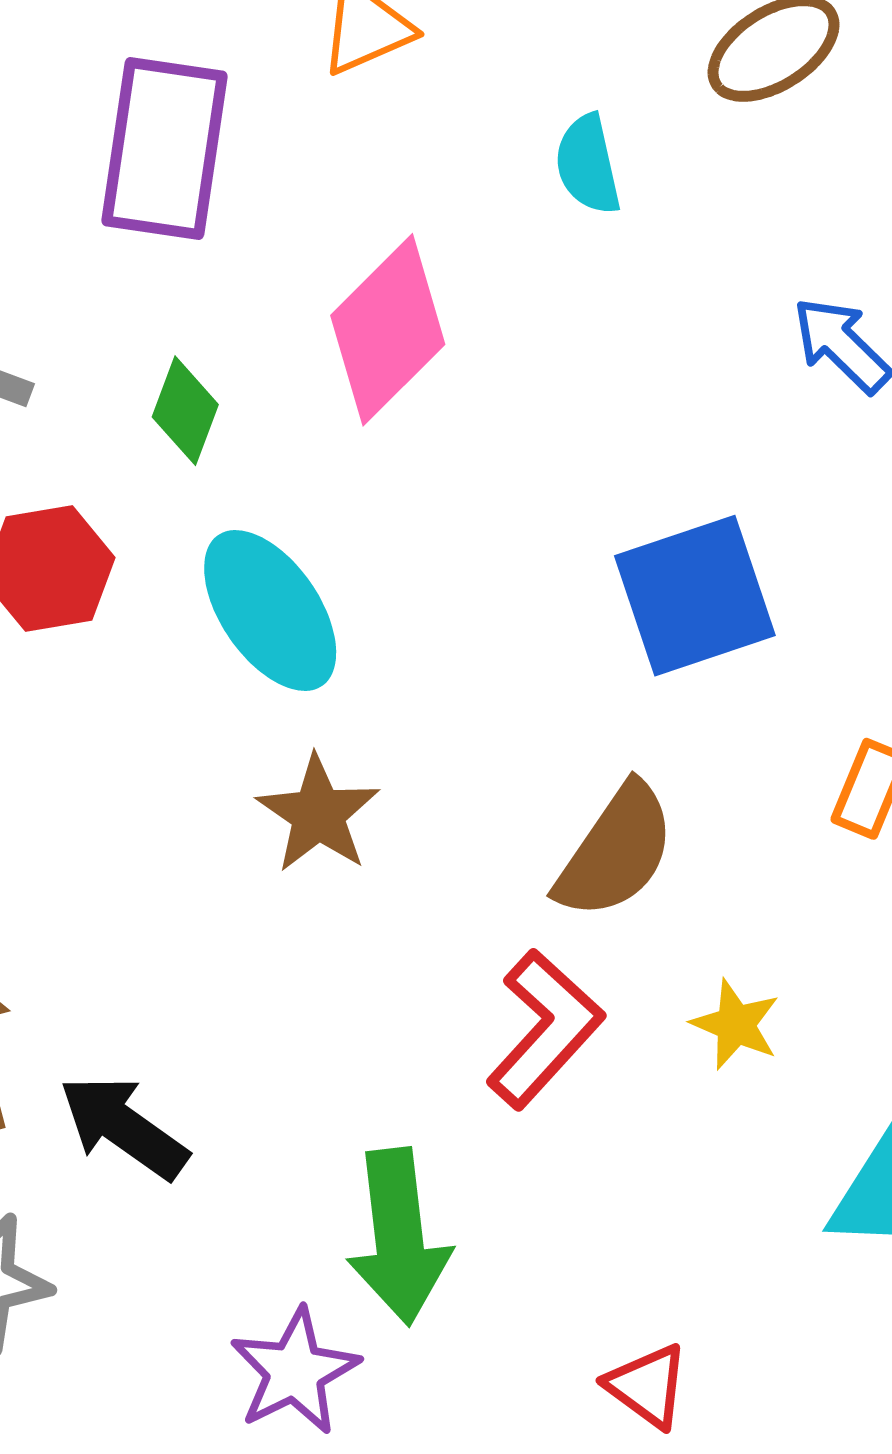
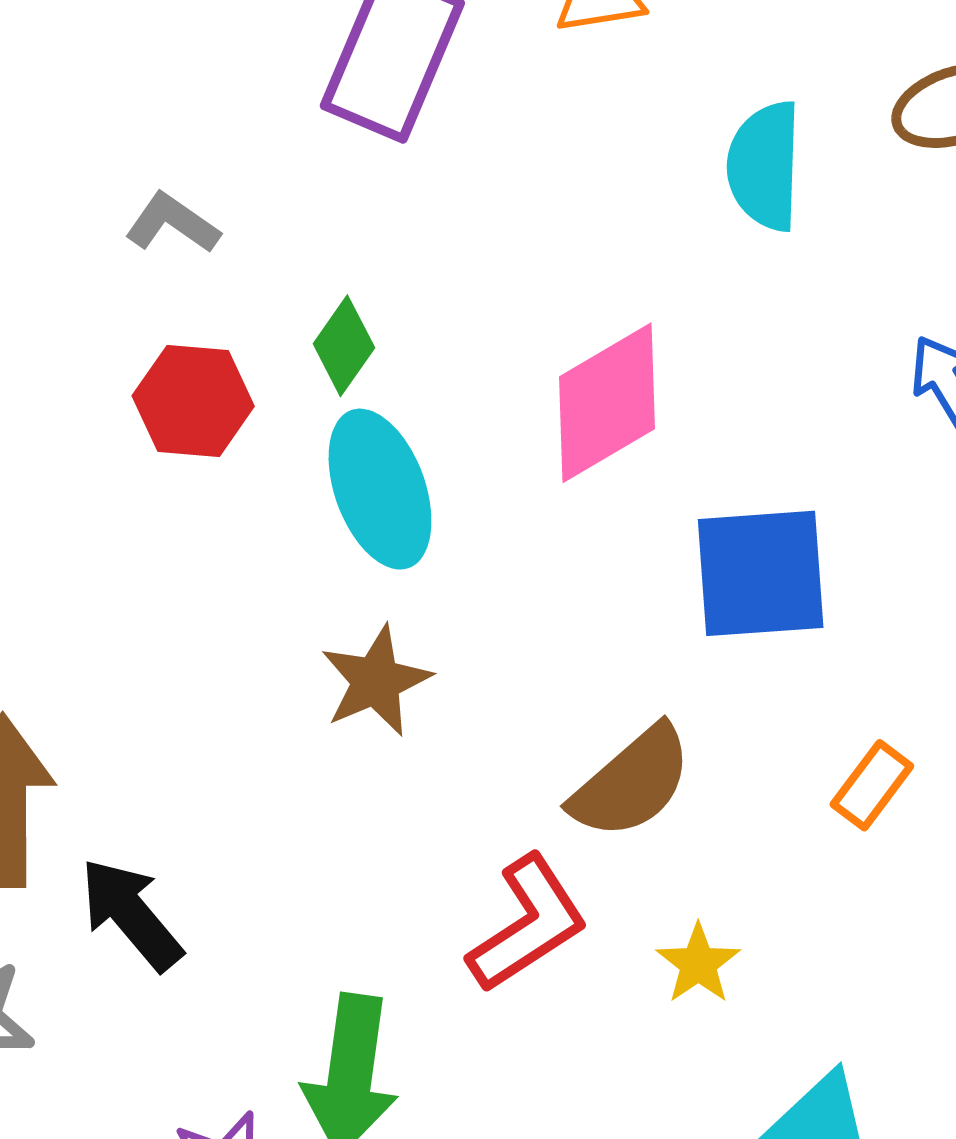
cyan semicircle: (588, 165) -> (765, 166), size x1.4
pink diamond: (388, 330) -> (607, 403), moved
green diamond: (185, 411) -> (344, 346), moved

